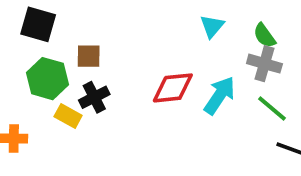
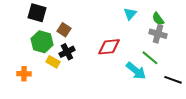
brown square: (89, 56) -> (64, 30), turned 32
cyan arrow: (220, 95) -> (136, 71), moved, turned 95
green line: (272, 109) -> (150, 58), moved

